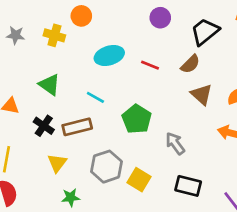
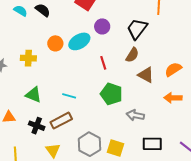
orange circle: (81, 16) -> (55, 43), moved
cyan ellipse: (109, 55) -> (79, 41), moved
red line: (150, 65) -> (103, 63), turned 64
green pentagon: (137, 119) -> (111, 94), moved
gray arrow: (175, 143) -> (135, 115), turned -30

